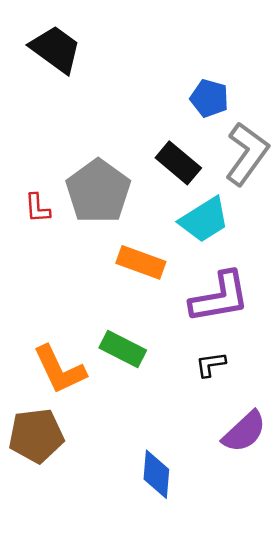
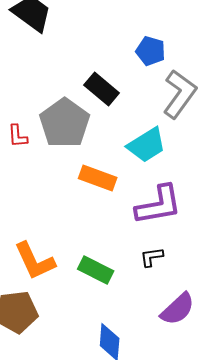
black rectangle: (178, 163) -> (102, 89), moved
green rectangle: (123, 349) -> (96, 270), moved

